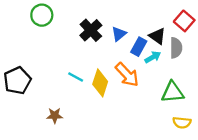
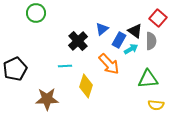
black cross: (91, 30) -> (78, 41), moved
cyan line: (76, 77) -> (65, 66), turned -32
yellow diamond: (100, 83) -> (86, 86), moved
brown star: (55, 116) -> (47, 99), size x1.6

